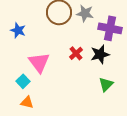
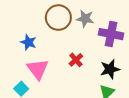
blue star: (18, 30) -> (28, 42), moved
black star: (100, 54) -> (110, 69), moved

